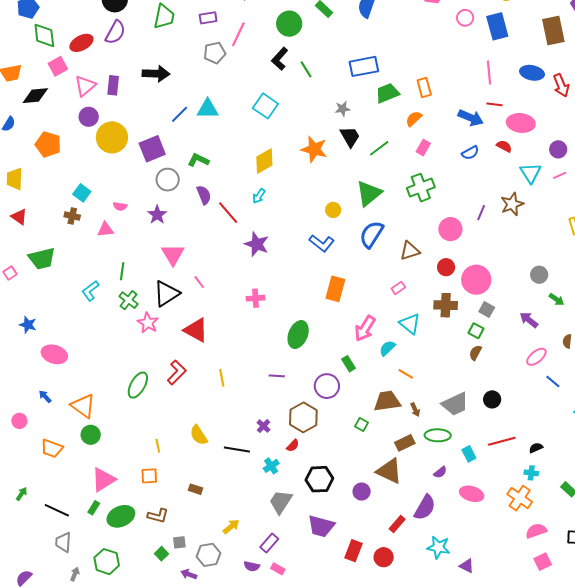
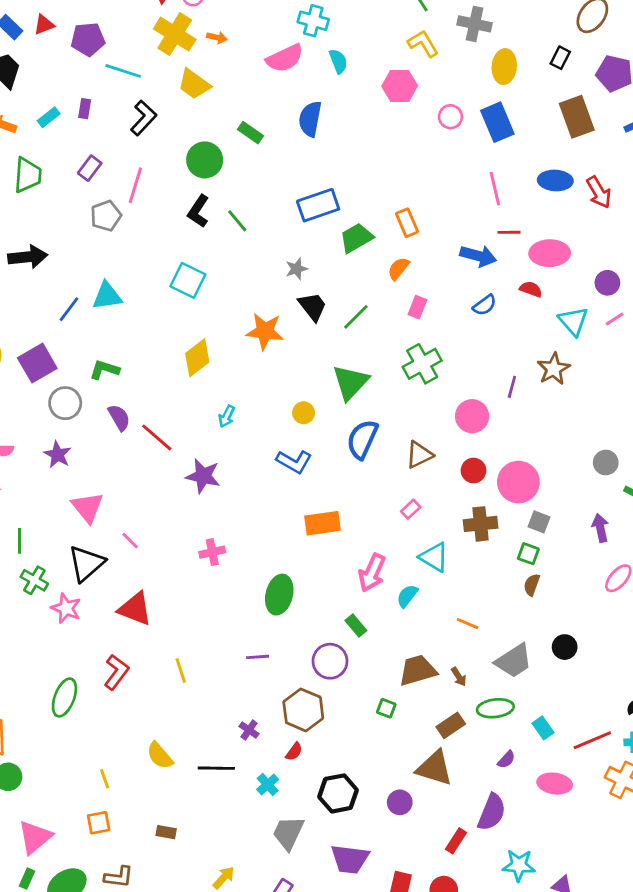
purple rectangle: (208, 18) -> (90, 168), turned -36
cyan arrow: (259, 196) -> (227, 416), moved
orange rectangle: (335, 289) -> (322, 523), turned 75
purple arrow: (529, 320) -> (600, 528), turned 48
orange line: (406, 374) -> (468, 624), moved
red line: (502, 441) -> (592, 740), moved

